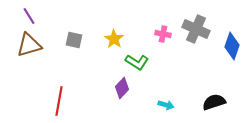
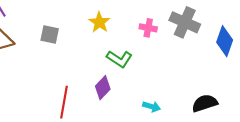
yellow star: (114, 39) -> (99, 22), moved
red line: (59, 101) -> (64, 102), moved

